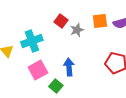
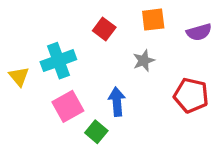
orange square: (100, 21) -> (153, 20), moved
gray star: (77, 30) -> (144, 61), moved

